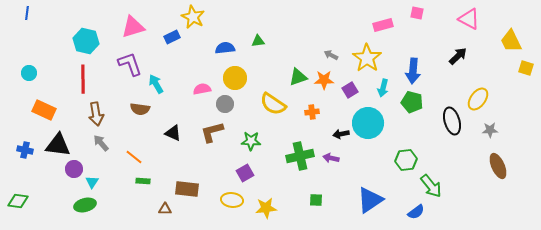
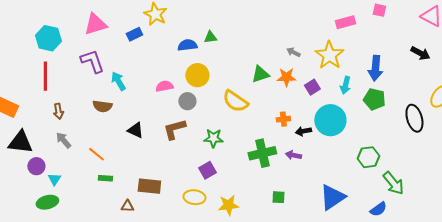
green triangle: (258, 41) -> (210, 37), moved
black arrow: (458, 56) -> (420, 53), turned 72
orange cross: (312, 112) -> (283, 119), moved
brown arrow: (96, 114) -> (58, 111), size x0.7

